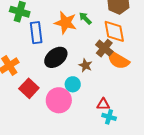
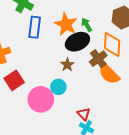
black ellipse: (56, 57) -> (77, 42), moved
brown star: (85, 65) -> (67, 65), moved
red triangle: (103, 104) -> (84, 114), turned 32

